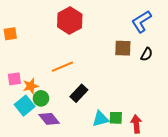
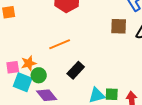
pink square: (14, 79) -> (13, 67), moved
cyan square: (25, 106) -> (23, 82), turned -30

